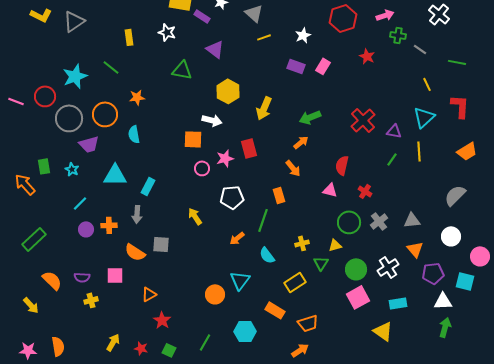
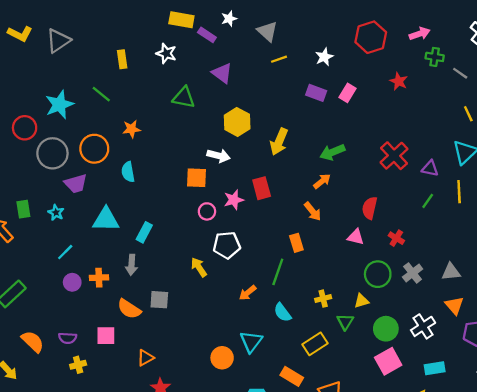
white pentagon: (232, 197) -> (227, 245), moved

